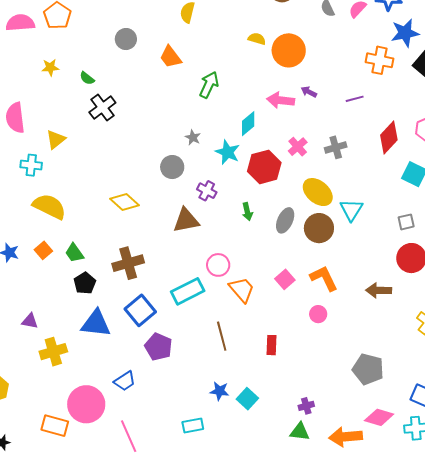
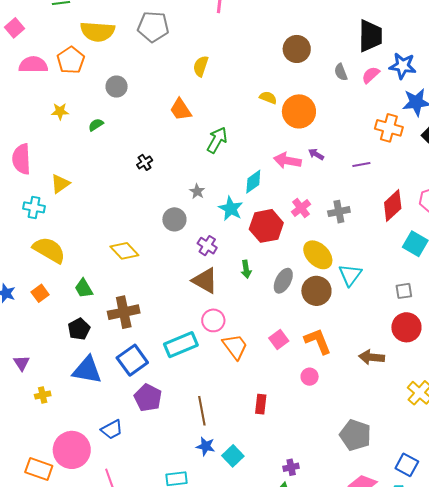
gray circle: (126, 39) -> (117, 87), moved
green semicircle: (87, 78) -> (96, 125), turned 105
black cross: (102, 108) -> (145, 162), moved, size x0.6
brown triangle: (186, 220) -> (205, 281), moved, turned 36
green trapezoid: (74, 253) -> (84, 288), moved
purple triangle: (30, 321) -> (22, 363), turned 42
brown line: (222, 336) -> (202, 411), moved
yellow cross: (53, 352) -> (43, 395), size x0.6

